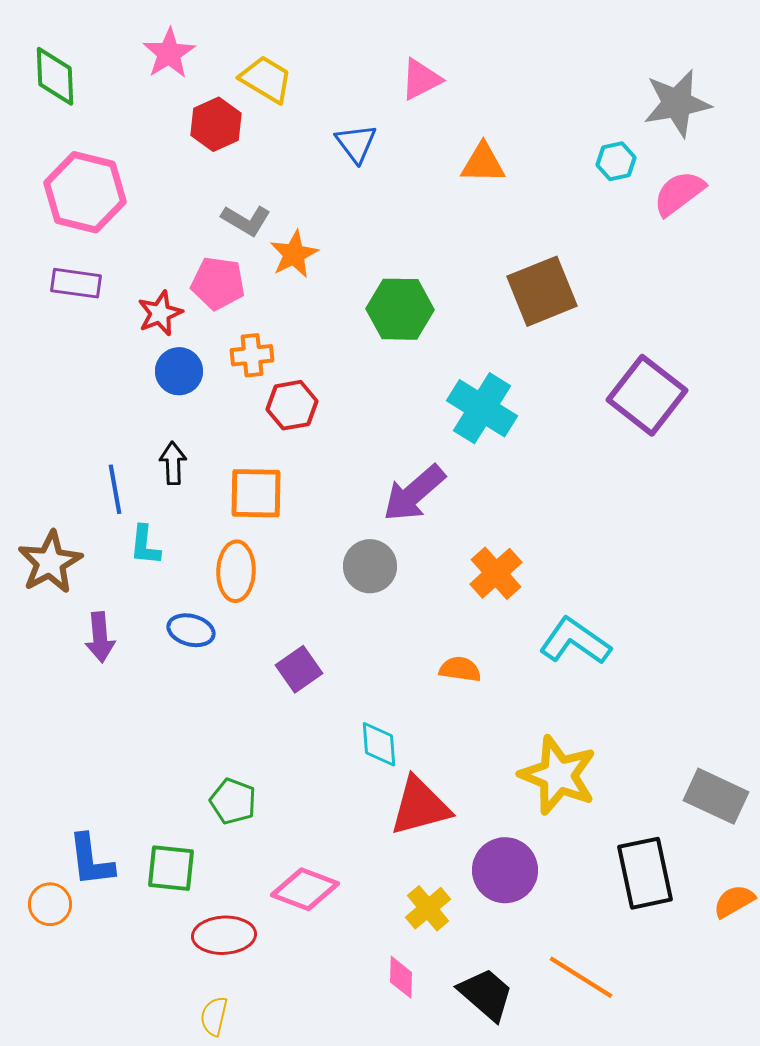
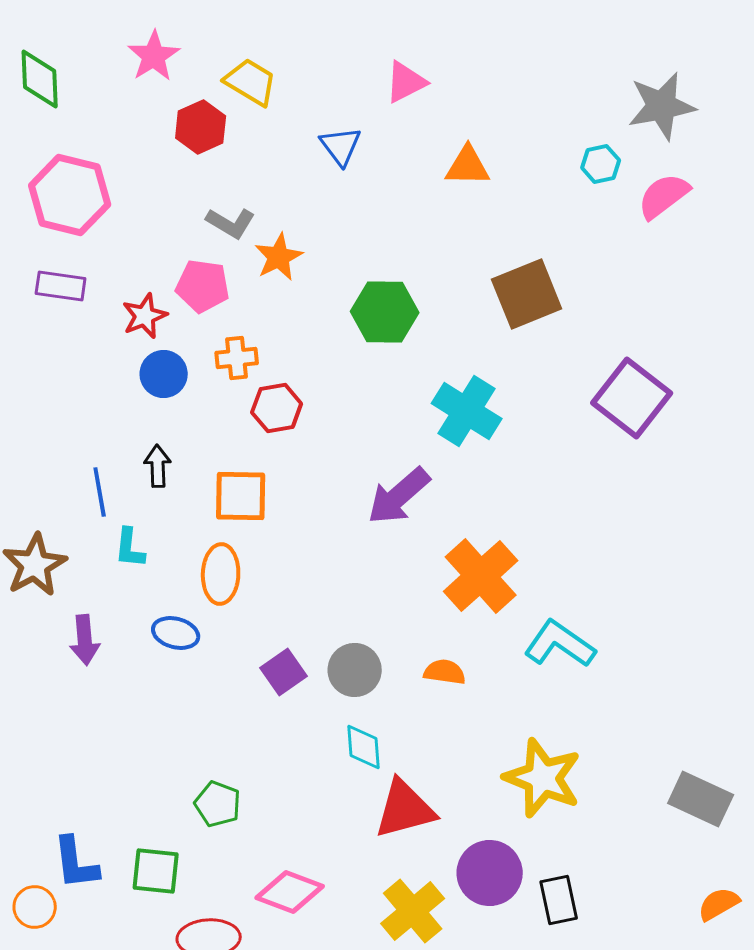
gray circle: (370, 566) -> (355, 670), moved
orange cross: (496, 573) -> (481, 576), size x1.4
black rectangle: (645, 873) -> (559, 900), moved, size x0.7
yellow cross: (428, 908) -> (413, 911), size x1.4

